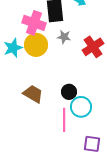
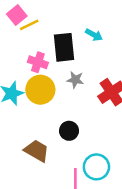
pink cross: (34, 23) -> (38, 62), size x0.7
black circle: (69, 92) -> (69, 131), moved

